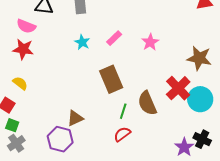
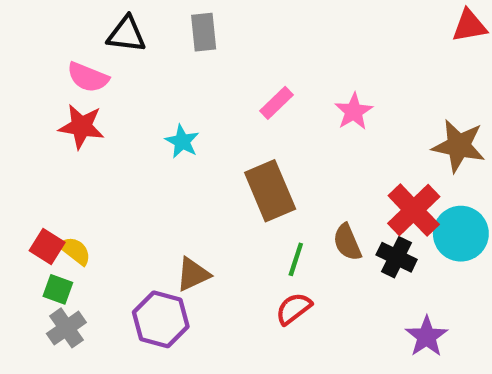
cyan star: (82, 42) -> (182, 141), moved
yellow semicircle: (20, 83) -> (75, 251), moved
brown semicircle: (147, 103) -> (347, 242), size x0.7
black cross: (202, 139) -> (397, 257), moved

